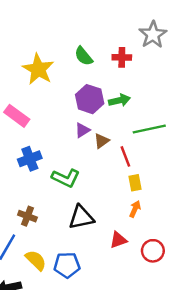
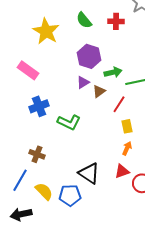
green arrow: (119, 100) -> (113, 72), moved
red line: (125, 156) -> (119, 104), turned 54
black triangle: (81, 217) -> (89, 173), moved, turned 45
red triangle: (118, 240) -> (122, 171), moved

